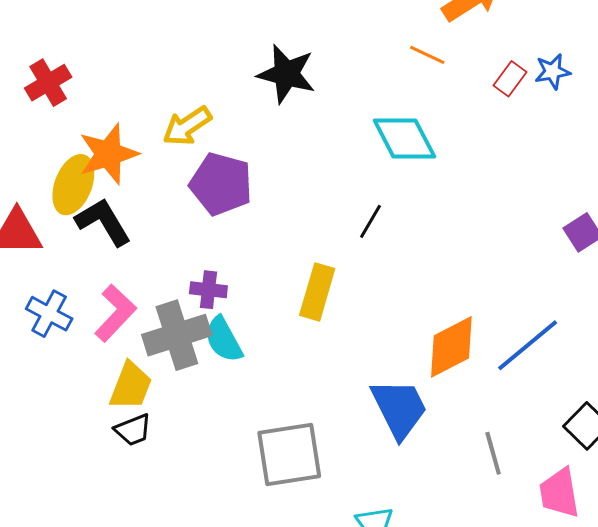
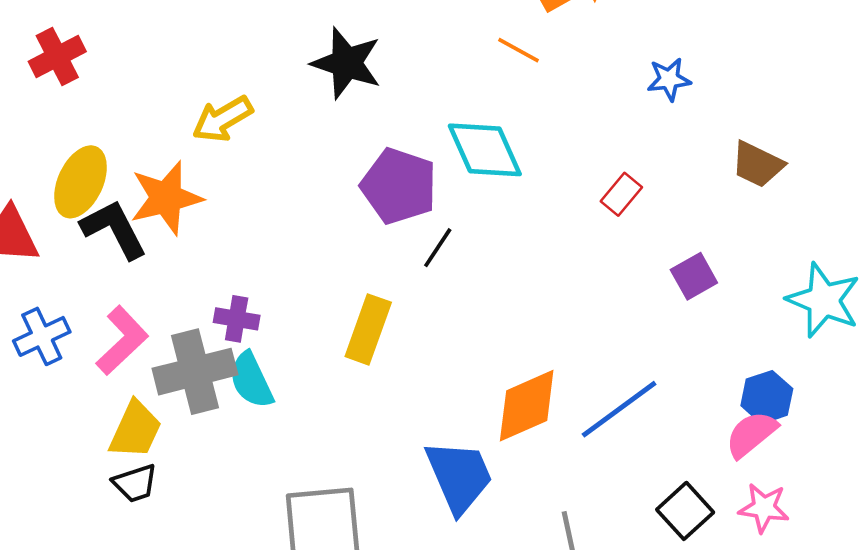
red rectangle: (510, 79) -> (621, 194), moved
orange star: (108, 154) -> (166, 198), moved
purple pentagon: (221, 184) -> (399, 186), moved
blue cross: (49, 314) -> (42, 336), turned 33

